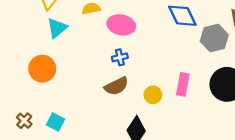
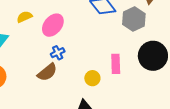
pink ellipse: (121, 25) -> (53, 25), turned -50
brown semicircle: (116, 86) -> (47, 72), moved

